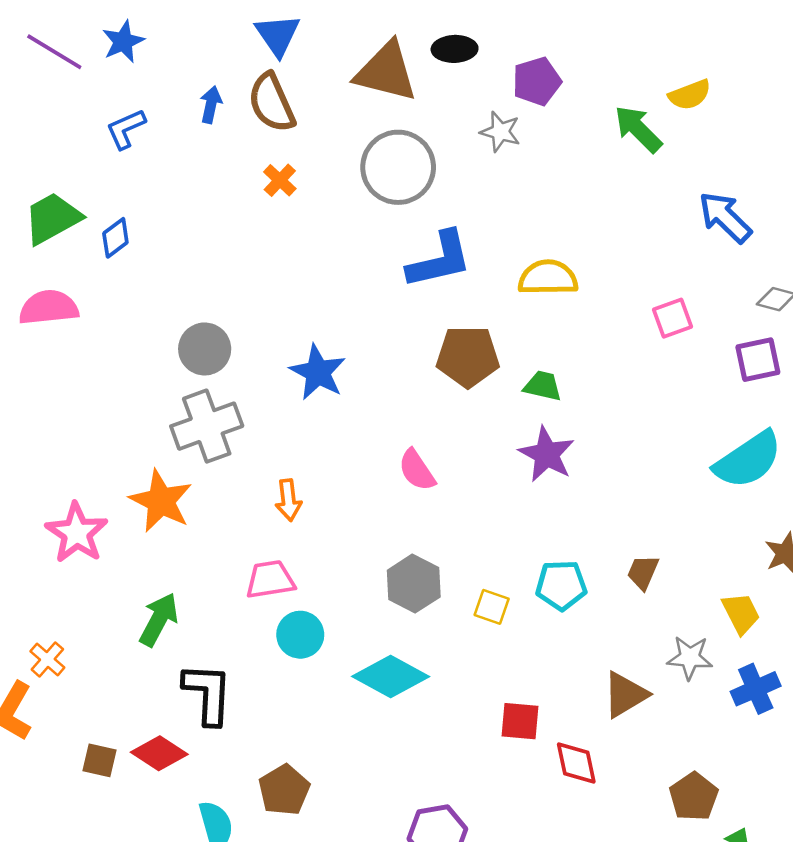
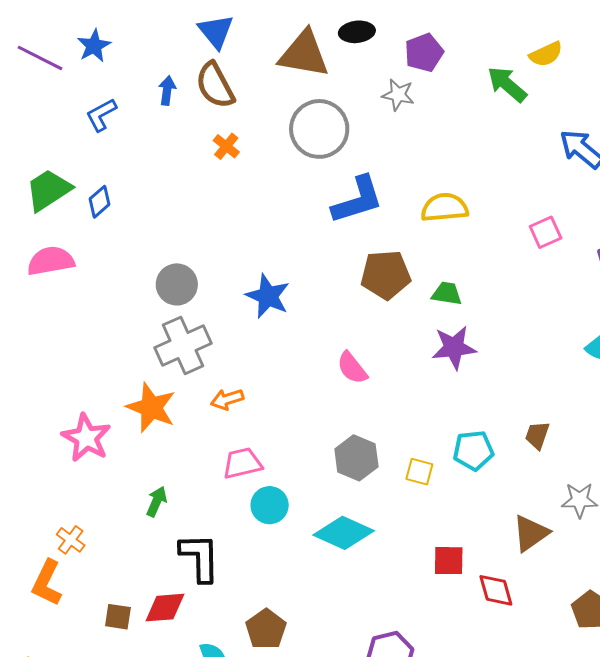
purple star: (547, 454) -> (454, 348), turned -30
orange arrow: (288, 500) -> (227, 399), moved, turned 84
green arrow: (159, 620) -> (157, 502), size x0.7
red diamond: (159, 753) -> (165, 608), turned -33

